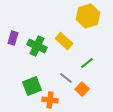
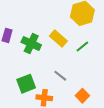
green line: (87, 63) -> (82, 47), moved
orange square: (82, 89) -> (82, 96), moved

